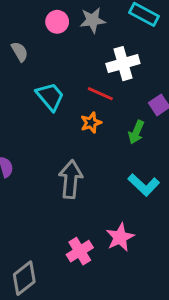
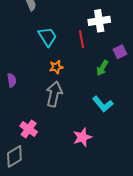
red line: (100, 94) -> (81, 39), turned 48
orange star: (91, 123) -> (56, 67), moved
pink cross: (80, 251) -> (29, 129), moved, turned -30

